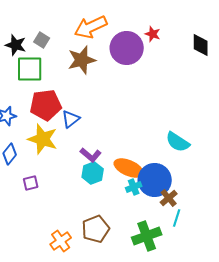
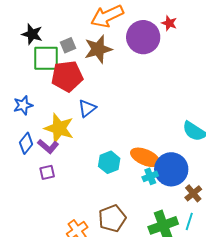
gray square: (42, 40) -> (68, 45), moved, turned 35
red pentagon: (46, 105) -> (67, 76), moved
purple L-shape: (91, 155) -> (48, 146), moved
brown cross: (169, 198) -> (193, 193), moved
cyan line: (177, 218) -> (189, 221), moved

